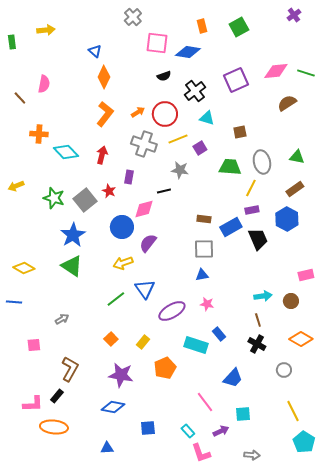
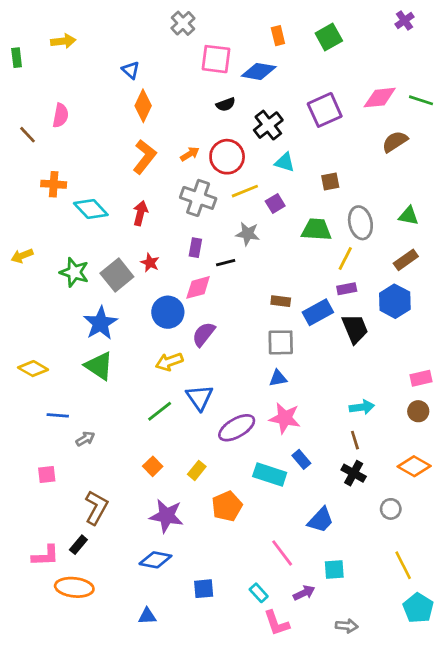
purple rectangle: (129, 177) -> (195, 248), moved
brown circle: (291, 301) -> (418, 411), moved
blue line: (14, 302) -> (58, 415), moved
pink star: (207, 304) -> (285, 418), size x1.6

